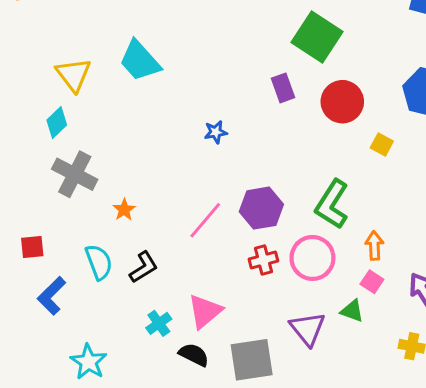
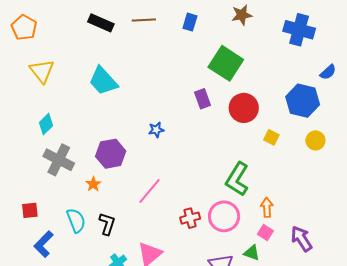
yellow triangle: (73, 75) -> (42, 71), moved
purple hexagon: (261, 208) -> (111, 154), moved
black L-shape: (144, 267) -> (107, 224), turned -40

